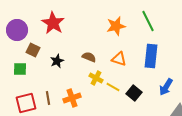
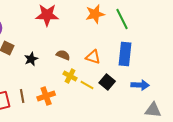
red star: (53, 23) -> (47, 15), moved, turned -30
orange star: (116, 26) -> (95, 14), moved
blue arrow: (166, 87) -> (140, 85), turned -120
black square: (134, 93) -> (107, 82), moved

